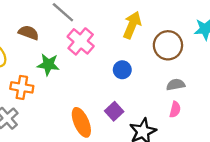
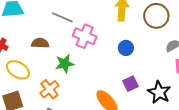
orange cross: (22, 87) -> (49, 89), turned -30
purple square: (114, 111) -> (130, 84), turned 35

